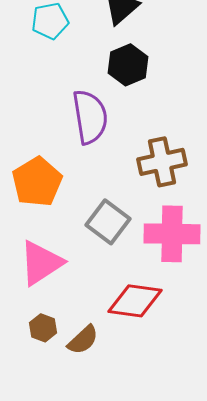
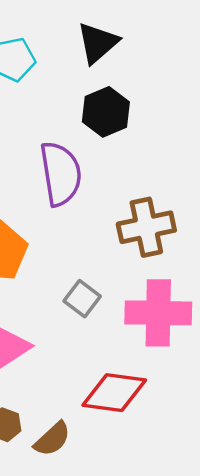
gray square: (108, 222) -> (82, 299), size x0.7

